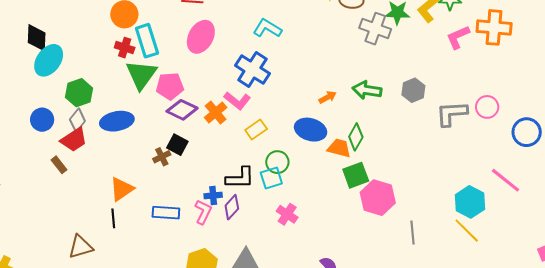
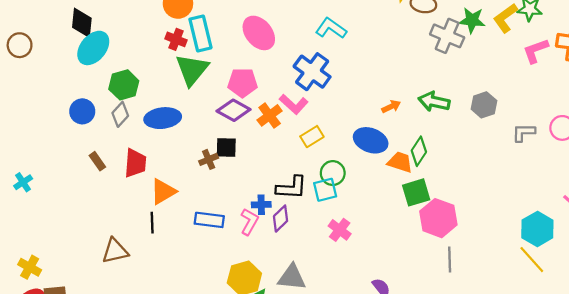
pink ellipse: (201, 37) -> (259, 33), turned -72
pink pentagon: (170, 86) -> (243, 83), moved
gray L-shape: (452, 114) -> (524, 133), size x0.7
red trapezoid: (74, 140) -> (135, 163), moved, turned -56
black square: (177, 145) -> (226, 147), turned -30
gray line: (412, 232) -> (450, 260), moved

